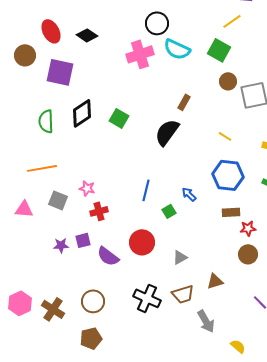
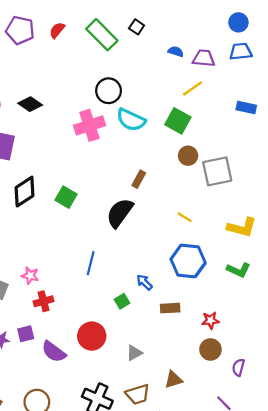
blue line: (146, 190) -> (91, 263), moved
brown rectangle: (231, 212) -> (170, 308), moved

